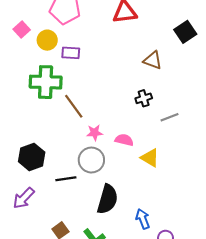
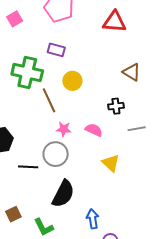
yellow circle: (47, 40) -> (72, 81), moved
pink semicircle: (124, 140) -> (94, 130), moved

